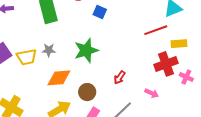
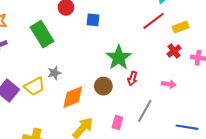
green star: (86, 50) -> (119, 58), moved
red cross: (166, 64) -> (174, 51), size x0.6
brown circle: (87, 92) -> (103, 86), moved

